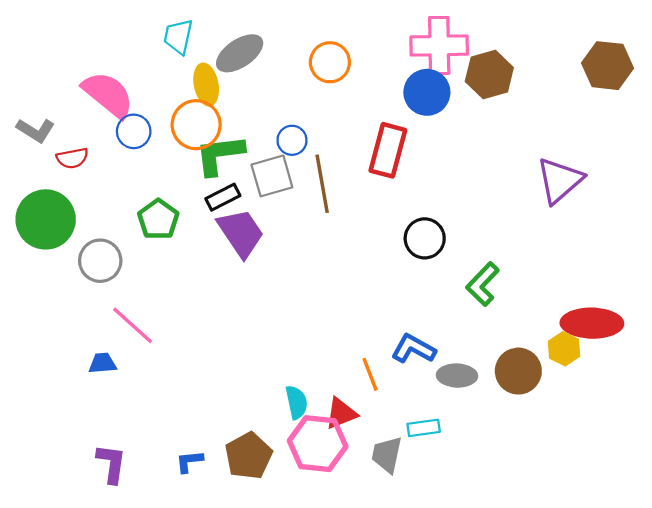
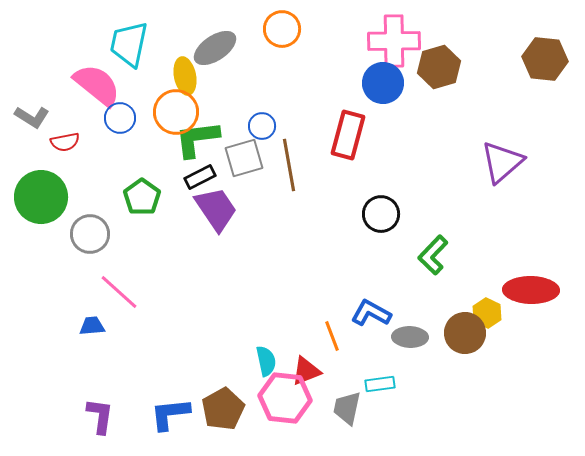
cyan trapezoid: (178, 37) -> (129, 44), moved, size x1.4
orange circle: (330, 62) -> (282, 29), moved
yellow hexagon: (564, 349) -> (487, 313), moved
blue L-shape: (189, 461) -> (170, 414), size x1.6

